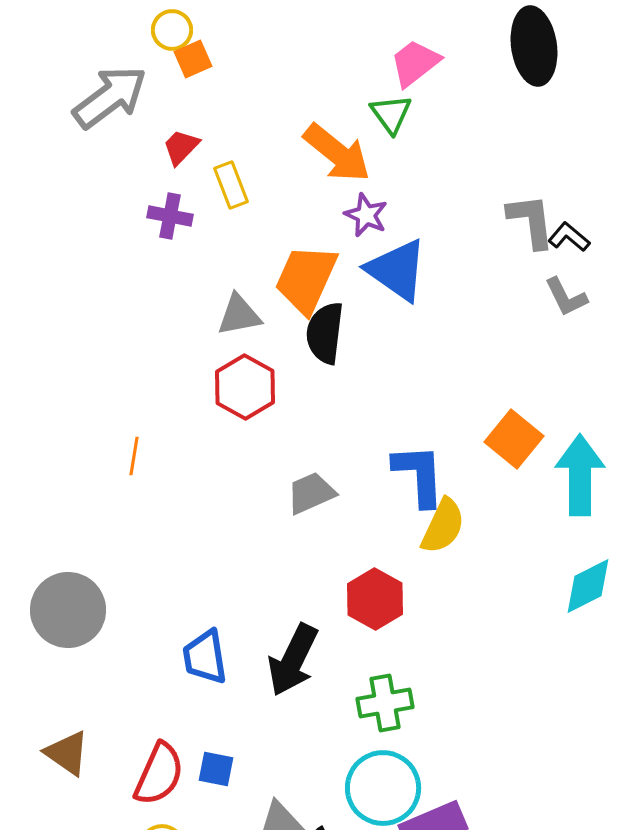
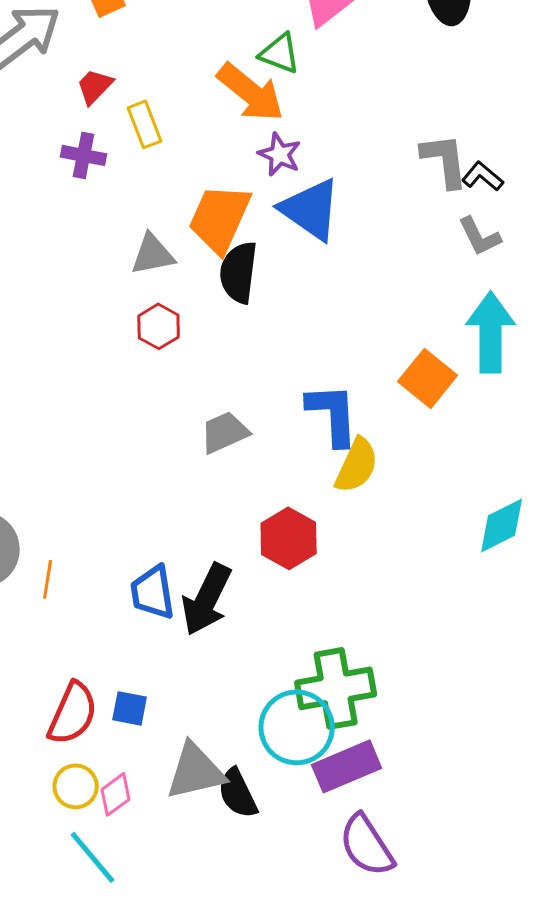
green triangle: (391, 114) -> (280, 53), moved, turned -33
red hexagon: (245, 387) -> (159, 326), size x0.7
orange line: (134, 456) -> (48, 579), moved
cyan arrow: (580, 475) -> (491, 332), moved
blue trapezoid: (205, 657) -> (153, 592), moved
green cross: (385, 703) -> (336, 688), moved, size x1.4

